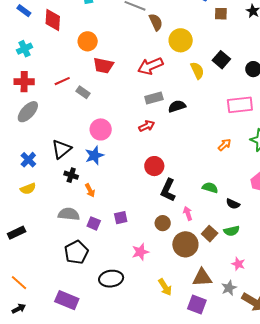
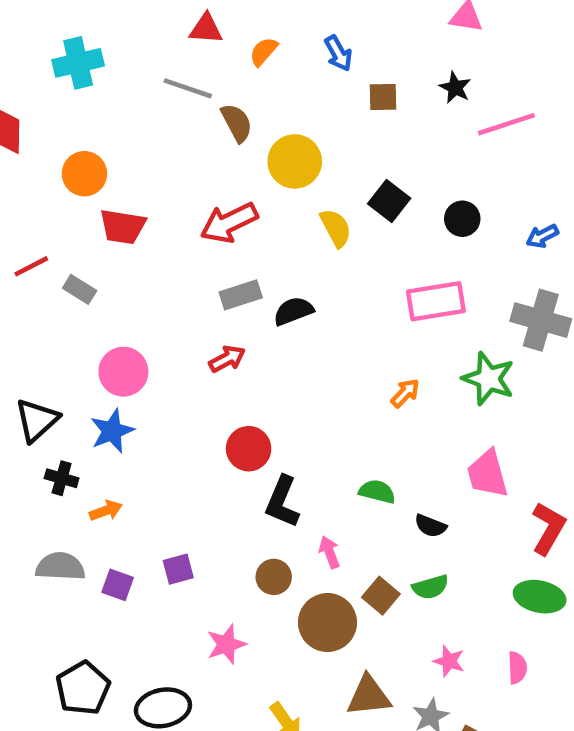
orange arrow: (90, 190) -> (106, 511), turned -80
black pentagon: (76, 252) -> (83, 688), moved

